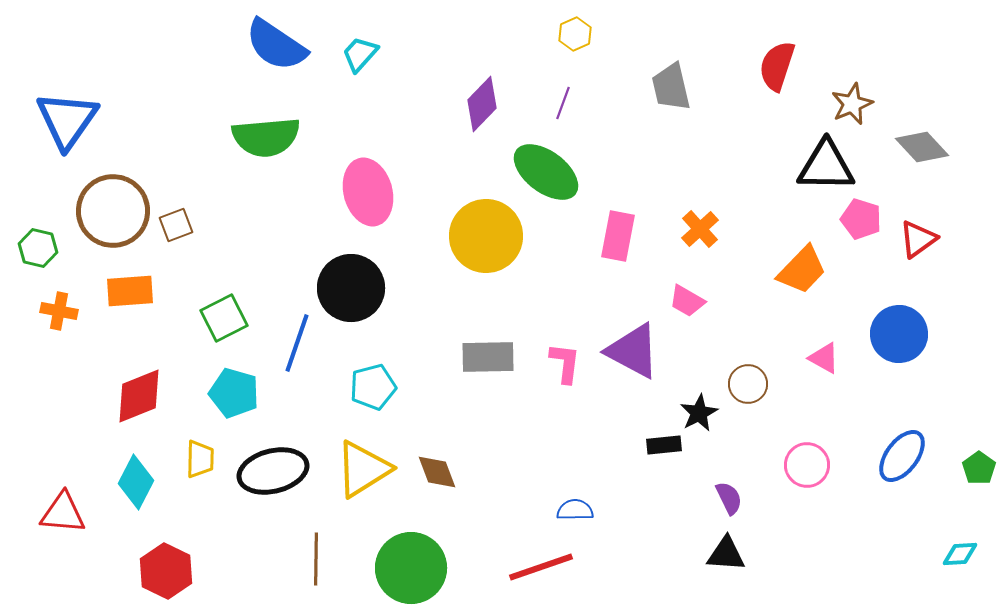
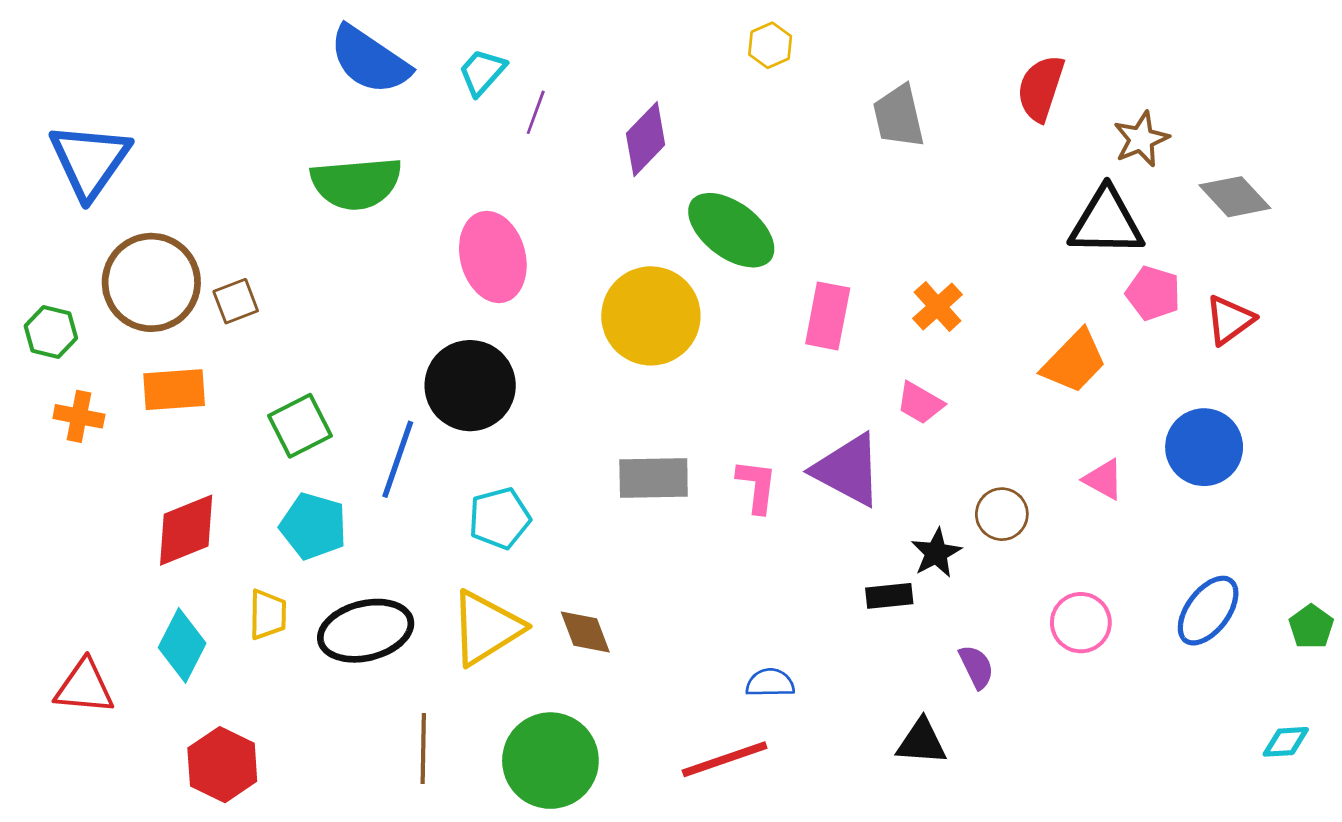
purple line: (563, 103) -> (536, 112), moved
black triangle: (726, 554) -> (921, 742), moved

